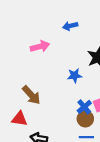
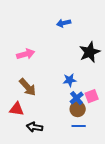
pink arrow: (40, 46) -> (26, 54), moved
blue star: (75, 76) -> (70, 80), moved

